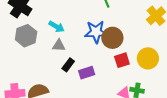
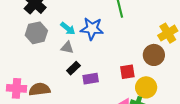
blue star: (96, 32) -> (92, 29), moved
brown circle: (112, 38) -> (154, 55), moved
yellow circle: (148, 58) -> (146, 87), moved

